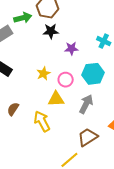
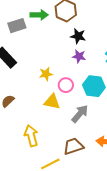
black star: (51, 31) -> (78, 36), moved
yellow arrow: (42, 121) -> (31, 136), moved

